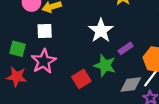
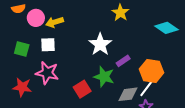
green square: (17, 49) -> (22, 49), moved
pink star: (44, 61) -> (47, 73), turned -30

